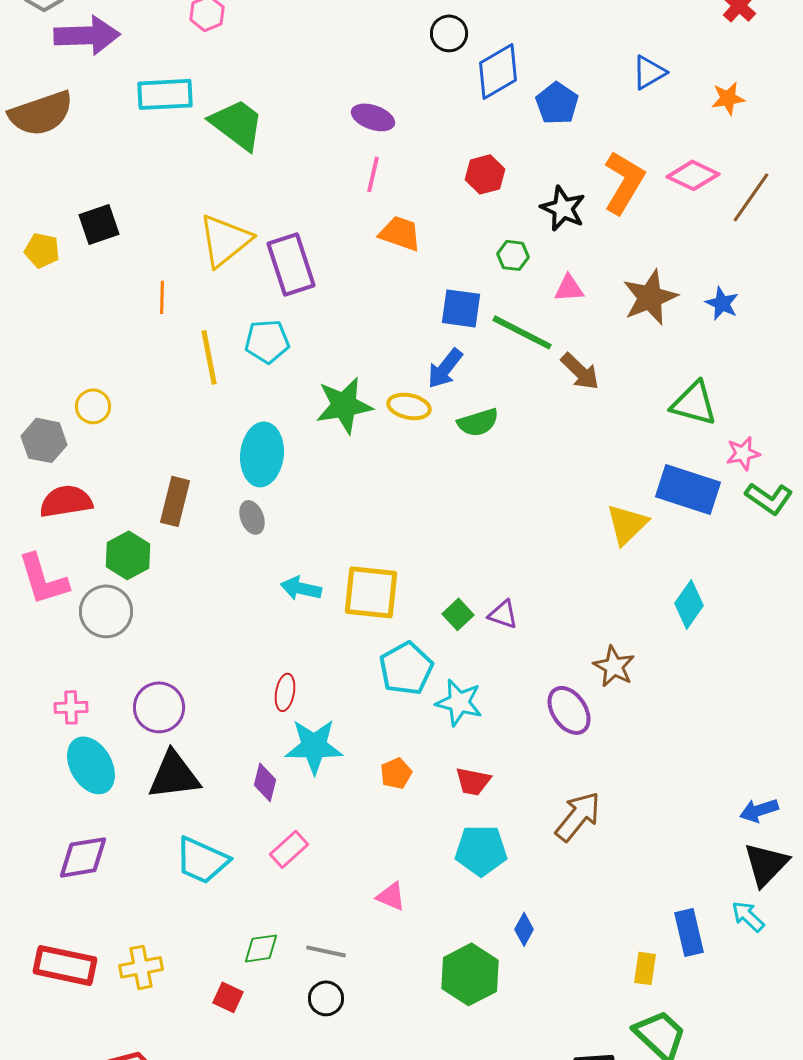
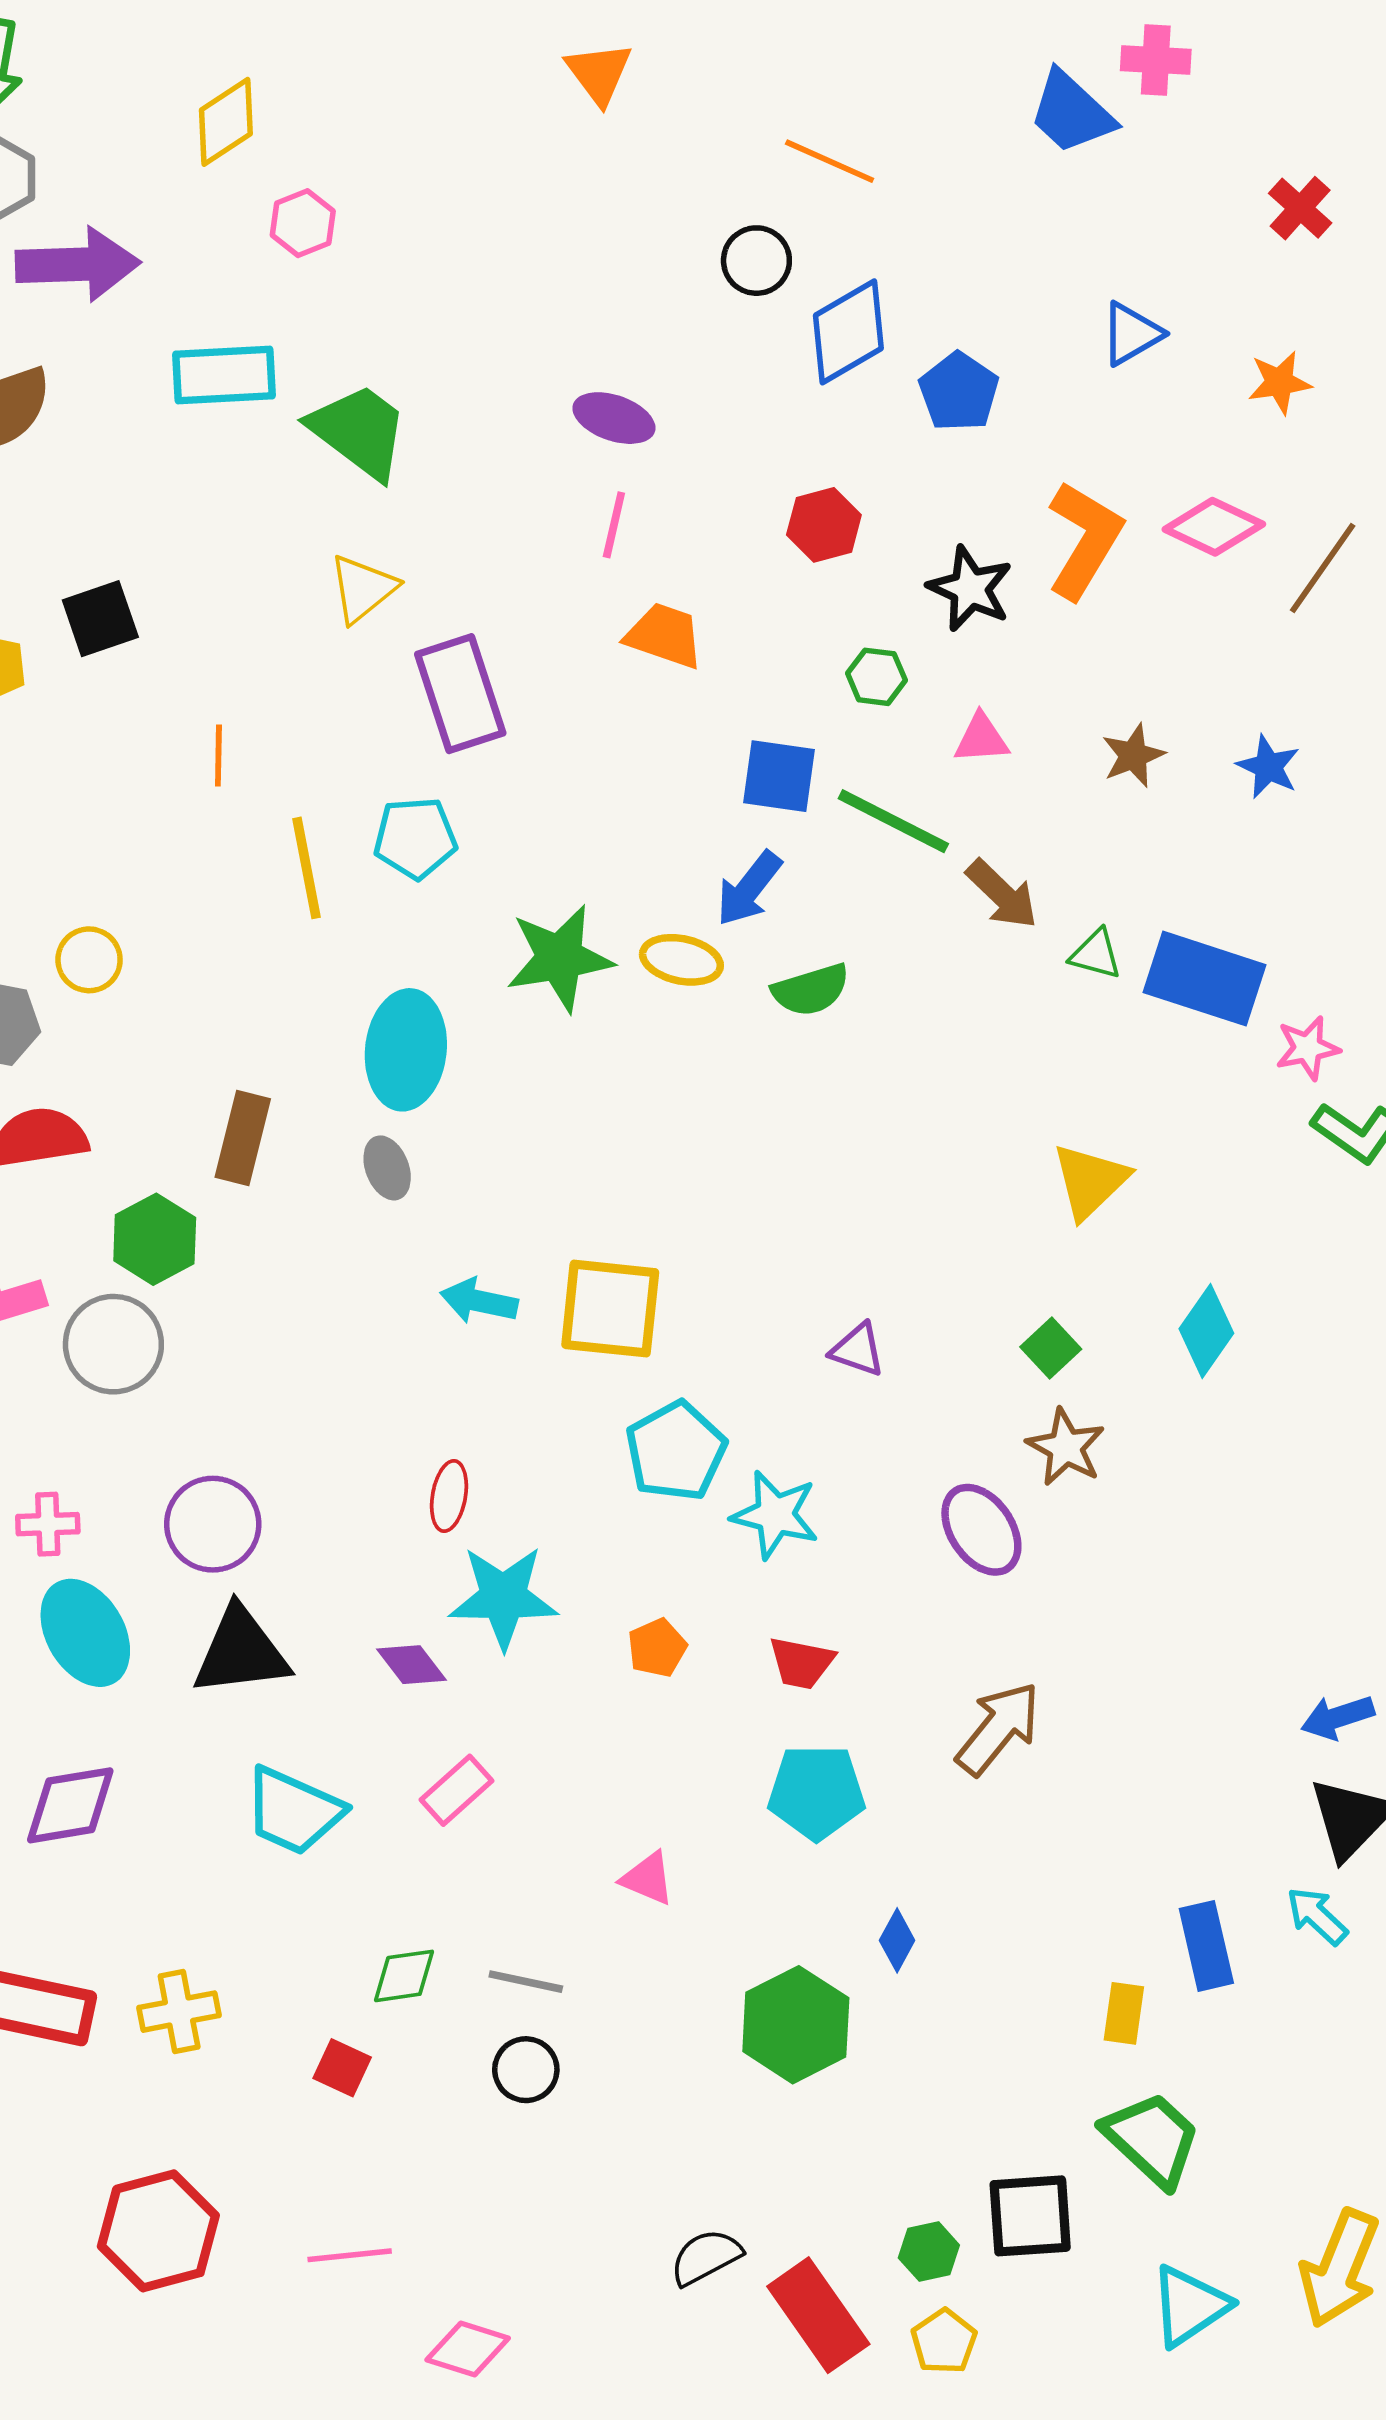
yellow triangle: (225, 240) -> (363, 589), moved, size x0.7
brown star: (650, 297) -> (1133, 755), size x0.6
green triangle: (694, 403) -> (1096, 954), moved, size x0.6
blue rectangle: (688, 489) -> (1204, 979), moved
green square: (458, 614) -> (1051, 1348), moved
purple diamond: (265, 782) -> (411, 1665), turned -51

